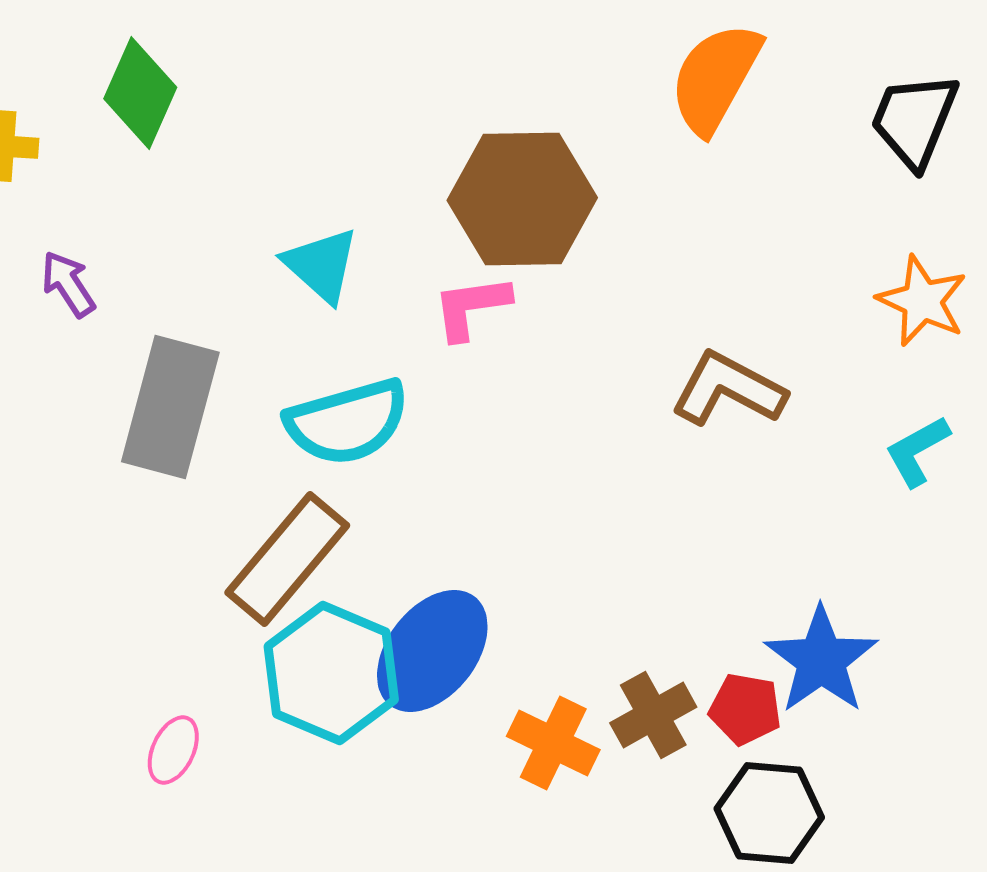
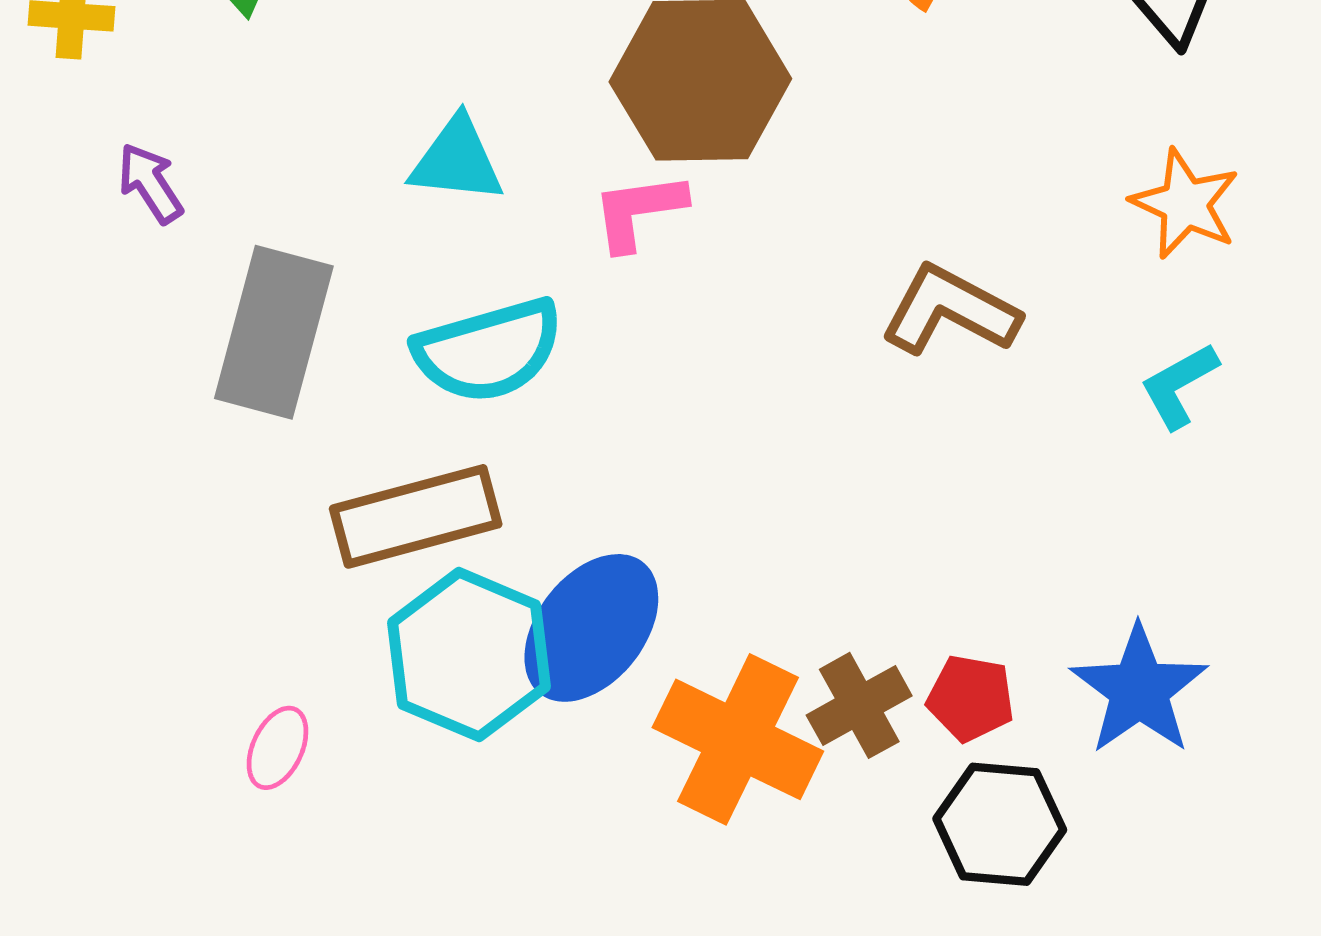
cyan triangle: (321, 265) -> (457, 160), turned -36
brown rectangle: (287, 559) -> (416, 516), turned 35
blue star: (821, 660) -> (1139, 690), moved
orange cross: (553, 743) -> (738, 739), size x1.5

